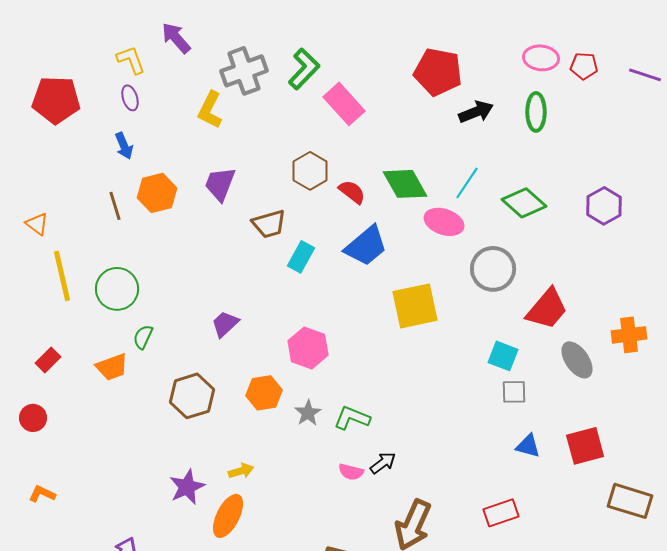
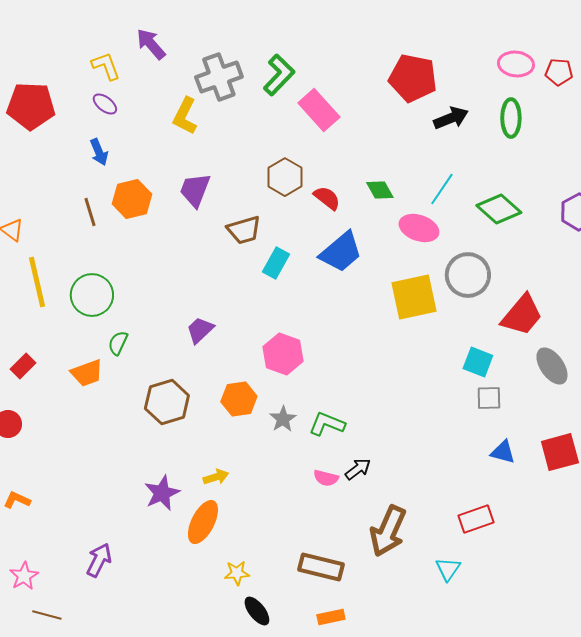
purple ellipse: (130, 98) -> (105, 104), turned -35
green diamond: (405, 184) -> (380, 190), size x0.6
yellow square: (415, 306) -> (414, 297), moved

